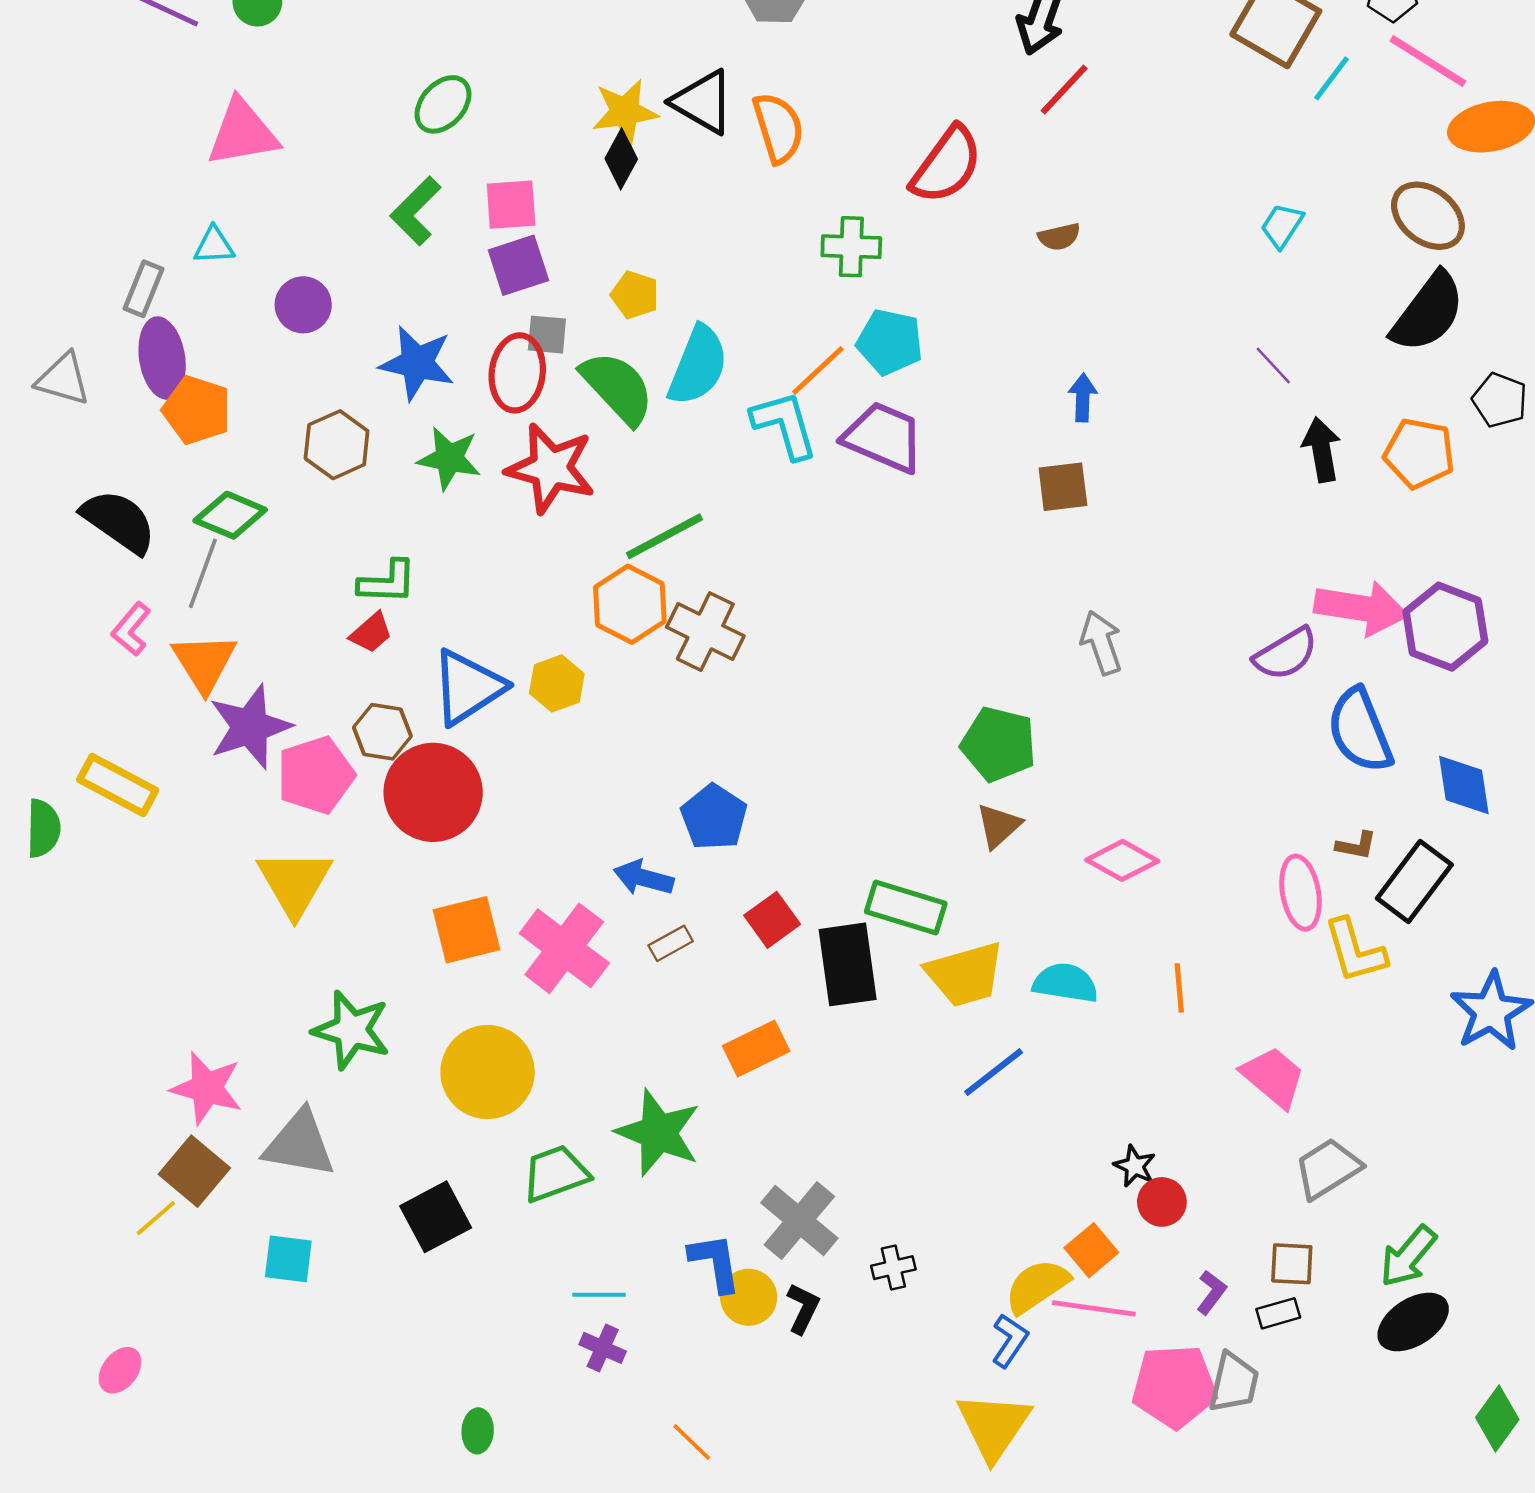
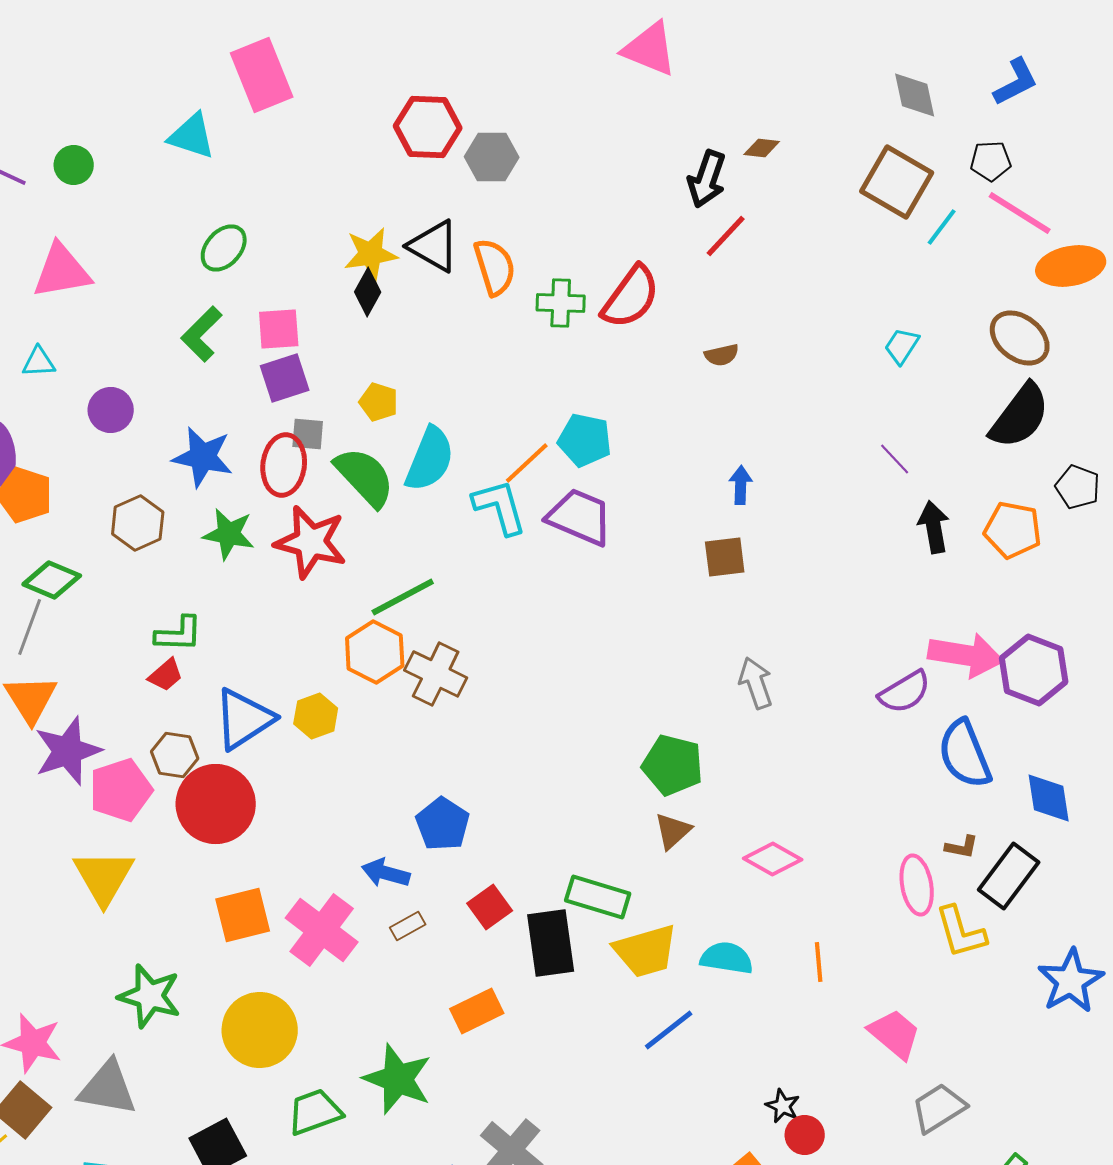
green cross: (851, 247) -> (561, 303), moved

